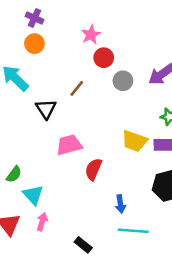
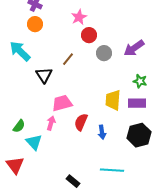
yellow trapezoid: (134, 141) -> (113, 100), turned 75
blue arrow: (120, 204) -> (102, 132), moved
pink arrow: (42, 222) -> (51, 123), moved

